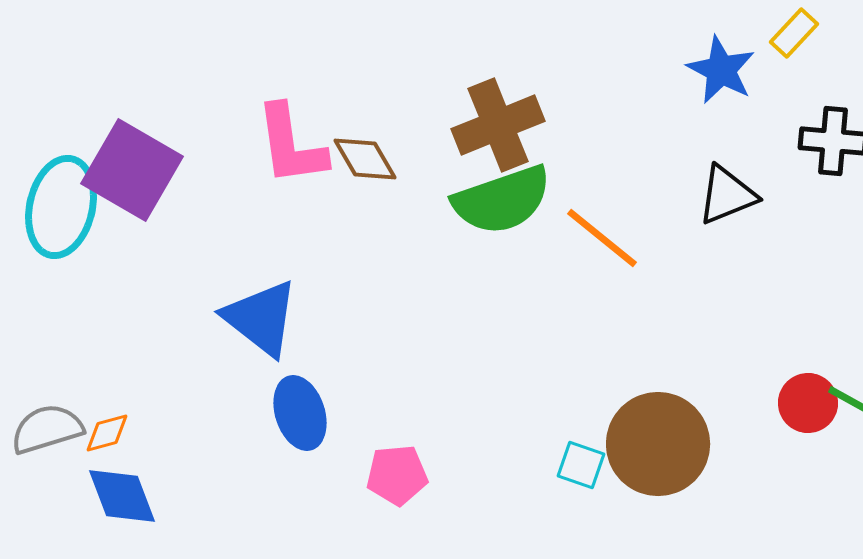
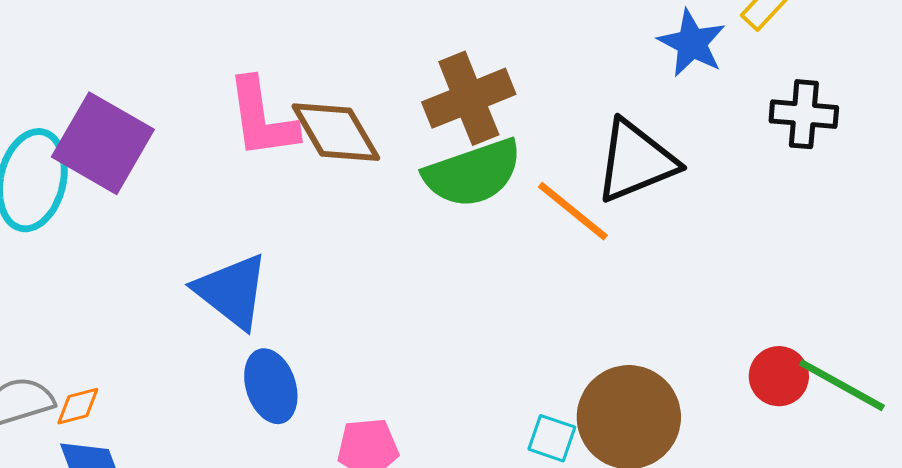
brown diamond: (365, 159) -> (336, 132), size x1.4
black triangle: (727, 195) -> (636, 161), moved, size x1.4

